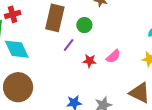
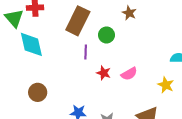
purple line: (69, 45) -> (86, 52), turned -48
brown circle: (18, 87) -> (38, 92), moved, size x0.6

